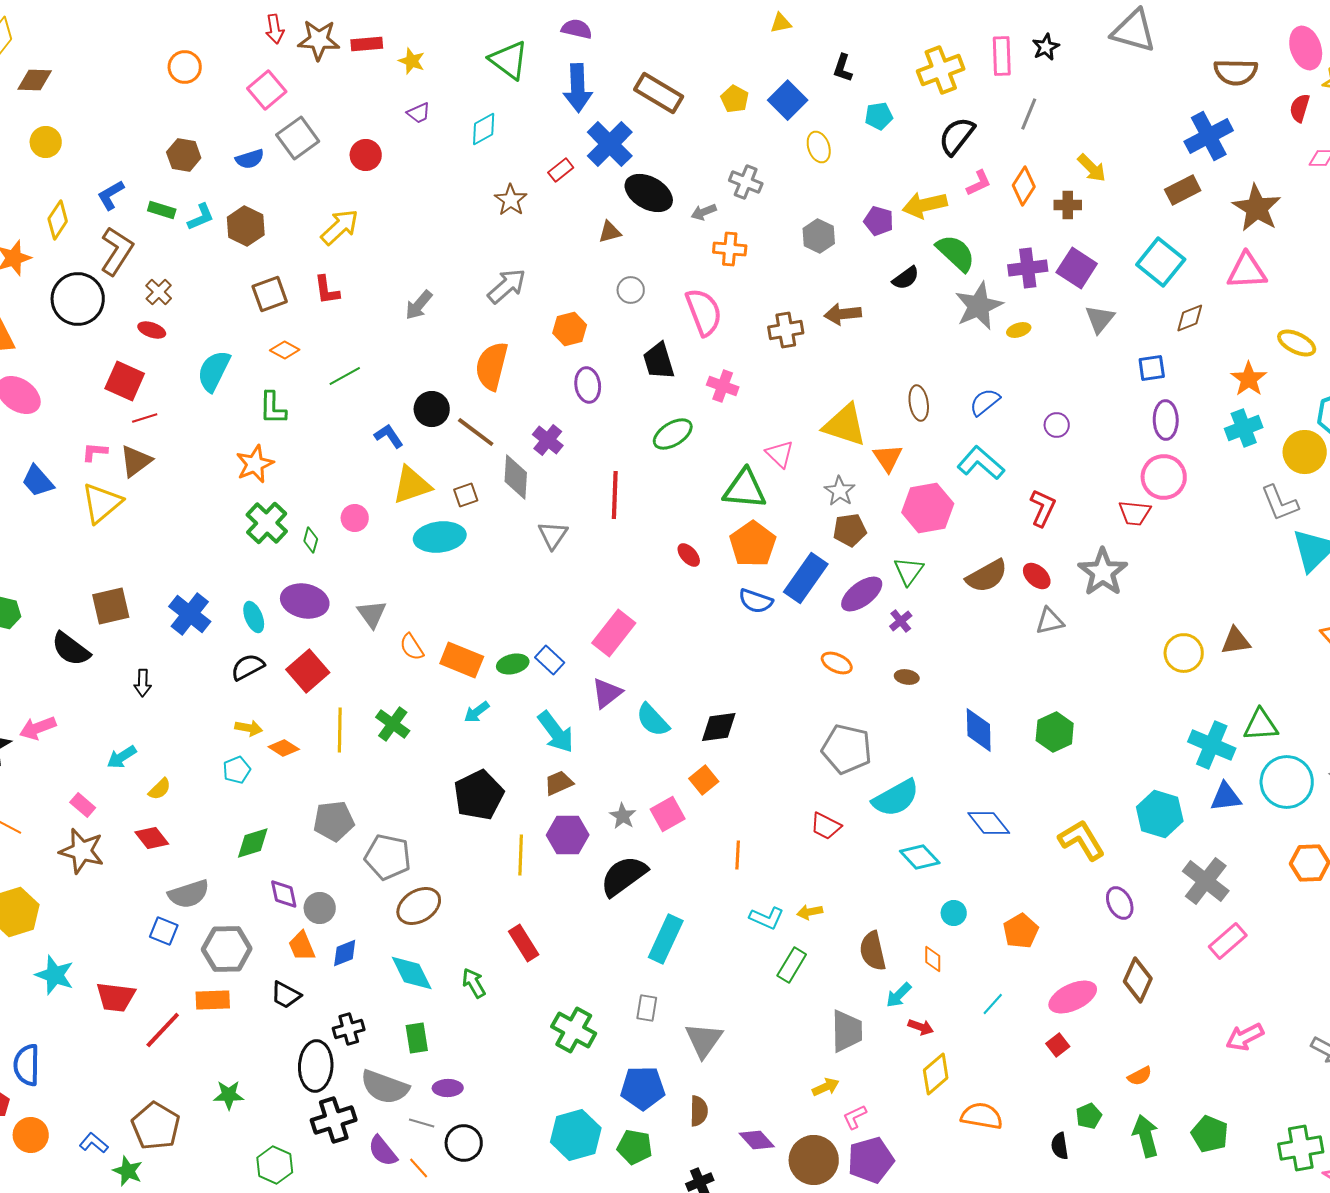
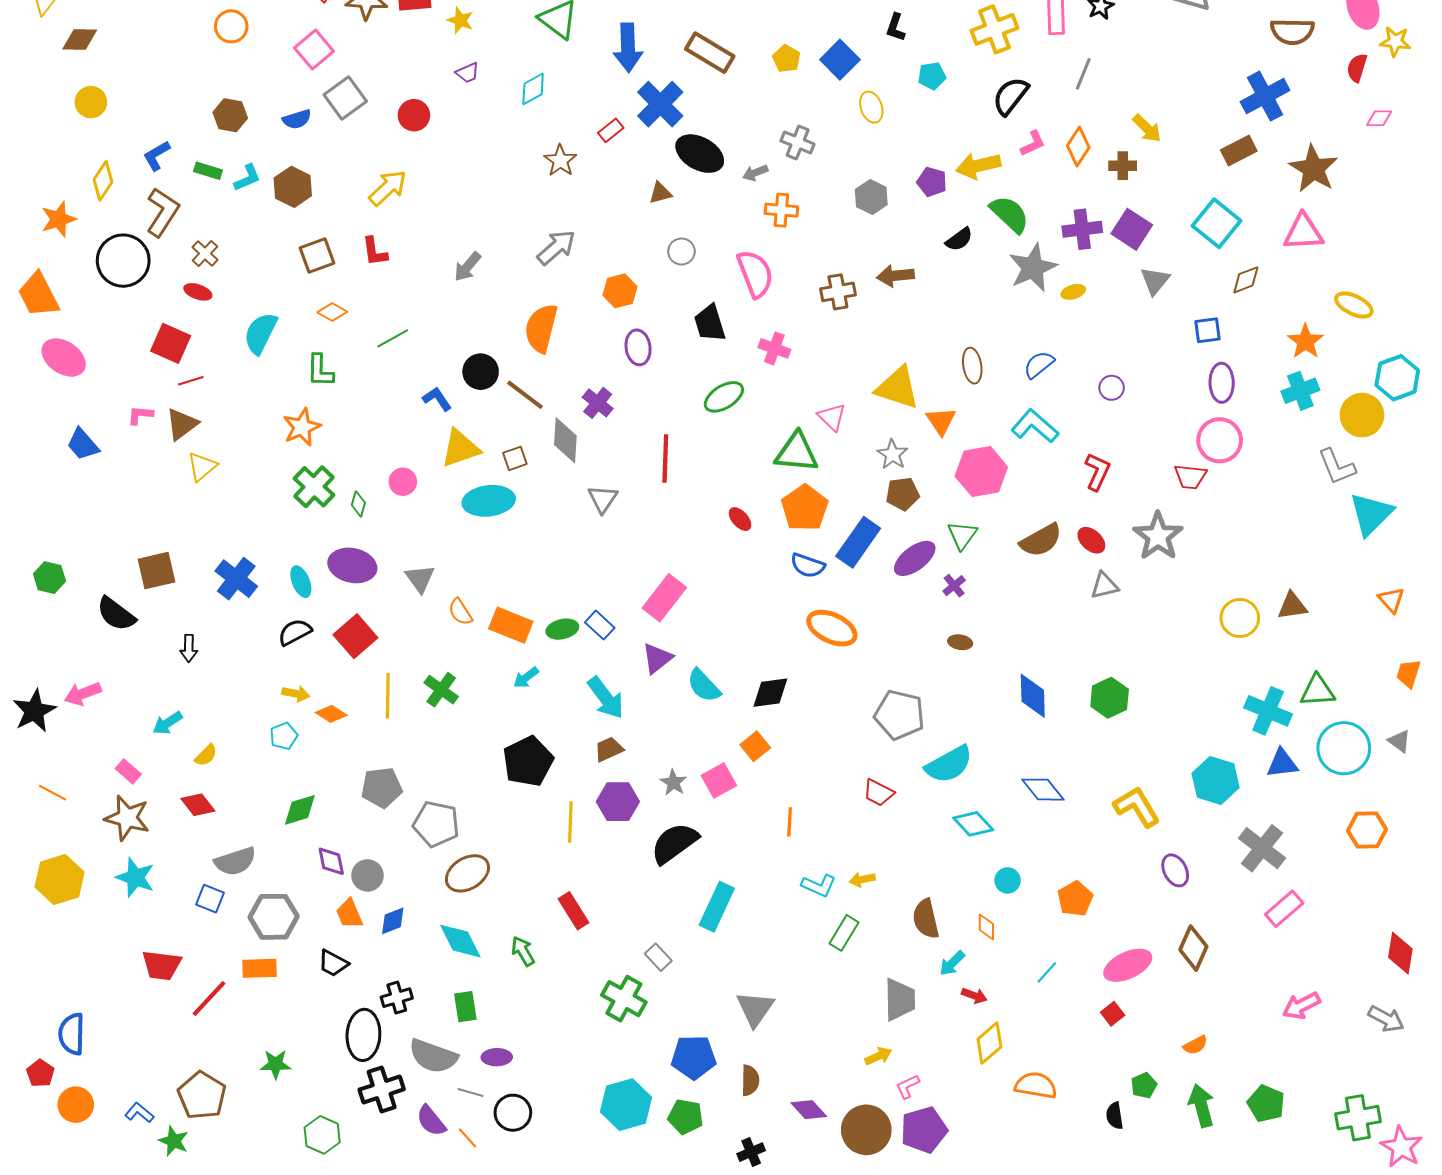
yellow triangle: (102, 503) -> (202, 467), moved, size x0.7
orange ellipse: (837, 663) -> (832, 628), moved, size x1.6
cyan star: (55, 975) -> (135, 877), moved
gray rectangle: (647, 1008) -> (658, 957), moved, turned -52

